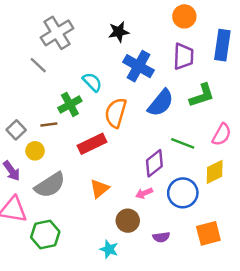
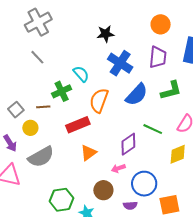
gray cross: (57, 33) -> (38, 22), moved
orange triangle: (99, 189) -> (89, 153), moved
blue circle: (183, 193) -> (144, 184), moved
green hexagon: (45, 234) -> (62, 200), moved

